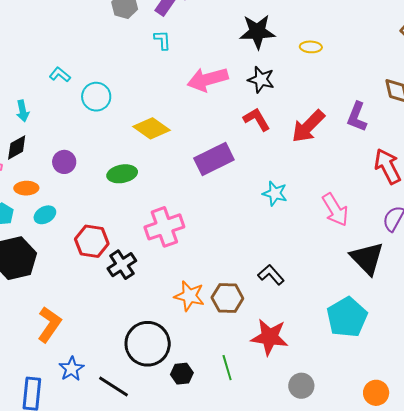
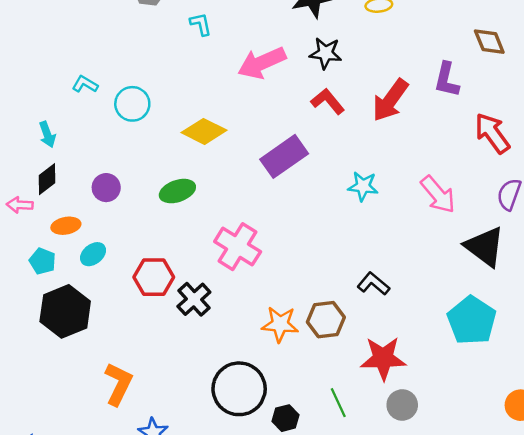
pink cross: (164, 227) -> (238, 247), turned -30
gray circle: (301, 386) -> (402, 405), moved

